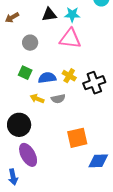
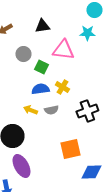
cyan star: (72, 14) -> (87, 33), moved
green square: (25, 73) -> (41, 67), moved
black cross: (94, 83) -> (87, 111), moved

